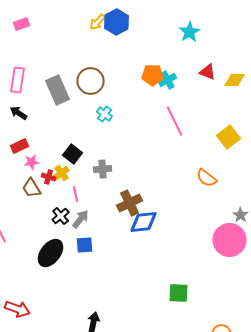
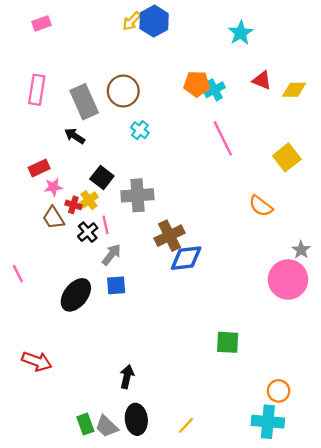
black arrow: (19, 113) -> (75, 136), moved
gray cross: (103, 169) -> (137, 195), size x1.5
black cross: (61, 216) -> (88, 232), moved

